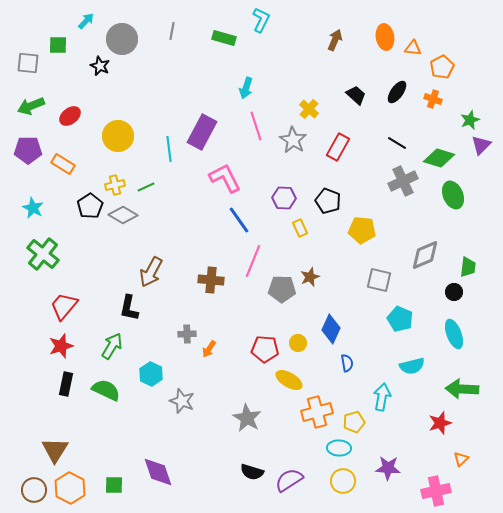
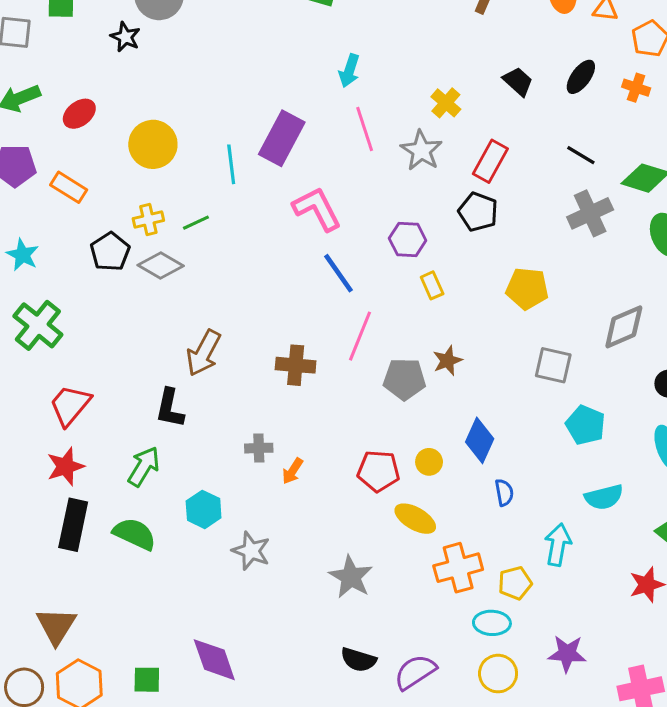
black pentagon: (328, 201) -> (478, 212), moved
black rectangle: (66, 384) -> (73, 525), size x1.4

